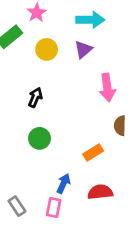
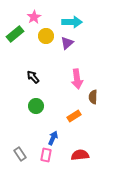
yellow circle: (47, 49) -> (46, 36), moved
pink arrow: (107, 88) -> (77, 79), moved
black arrow: (35, 97) -> (33, 77), turned -64
red semicircle: (100, 192) -> (80, 155), moved

